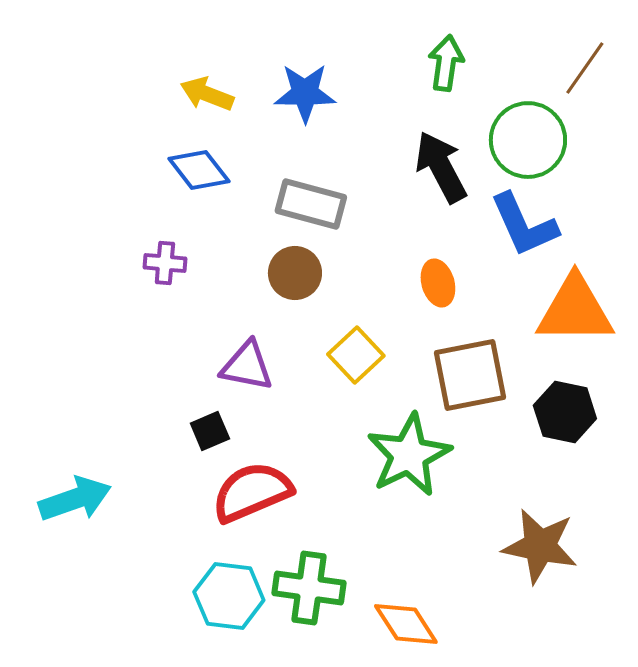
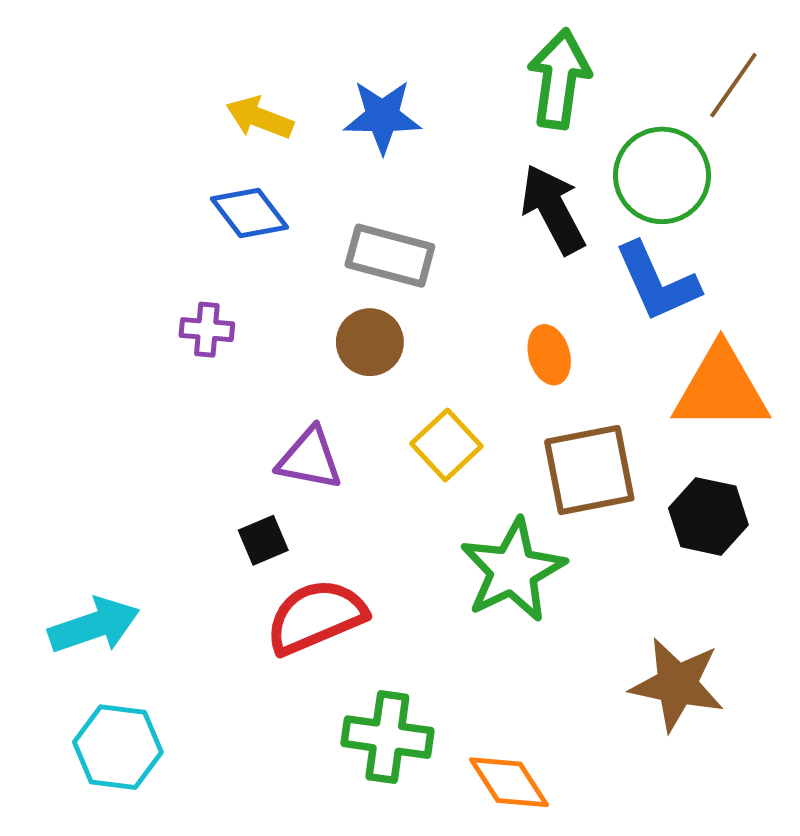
green arrow: (446, 63) -> (559, 79), size x1.4
cyan hexagon: (229, 596) -> (118, 747), moved

